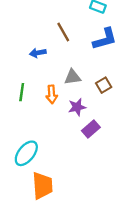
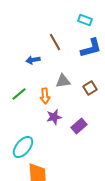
green line: (22, 92) -> (19, 94), turned 42
purple star: (77, 107) -> (54, 117), moved

